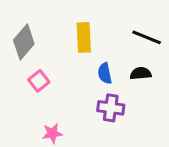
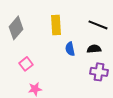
pink square: (39, 81) -> (26, 64), moved
purple cross: (111, 108) -> (99, 72), moved

